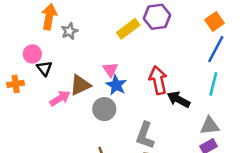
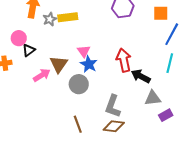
orange square: (214, 22) -> (161, 13), moved, turned 35
yellow rectangle: (128, 29) -> (68, 17), moved, turned 30
black triangle: (44, 68) -> (29, 50), turned 32
brown triangle: (80, 85) -> (59, 64), turned -30
gray triangle: (210, 126) -> (153, 98), moved

